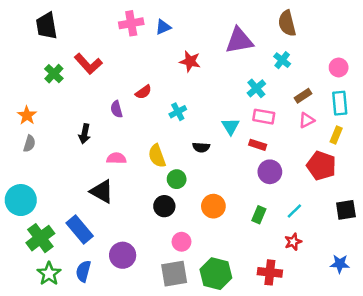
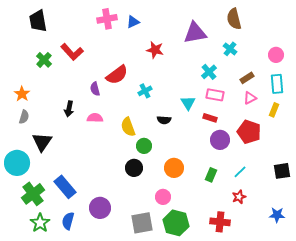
red semicircle: (143, 92) -> (117, 75), size x1.6
pink semicircle: (116, 158) -> (95, 118), moved
red pentagon: (321, 166) -> (249, 132), moved
black triangle: (102, 191) -> (42, 142), moved, turned 35
pink circle: (182, 242) -> (163, 197), moved

